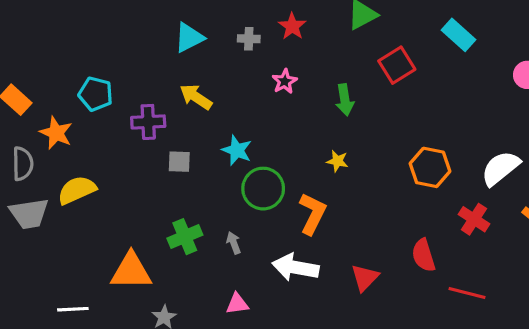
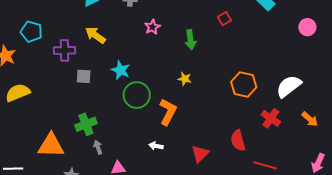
red square: (397, 65) -> (224, 19), size x0.6
gray arrow: (234, 243) -> (98, 147), moved
white arrow: (295, 267) -> (156, 146), size x0.5

